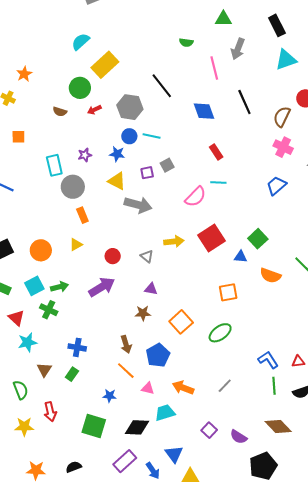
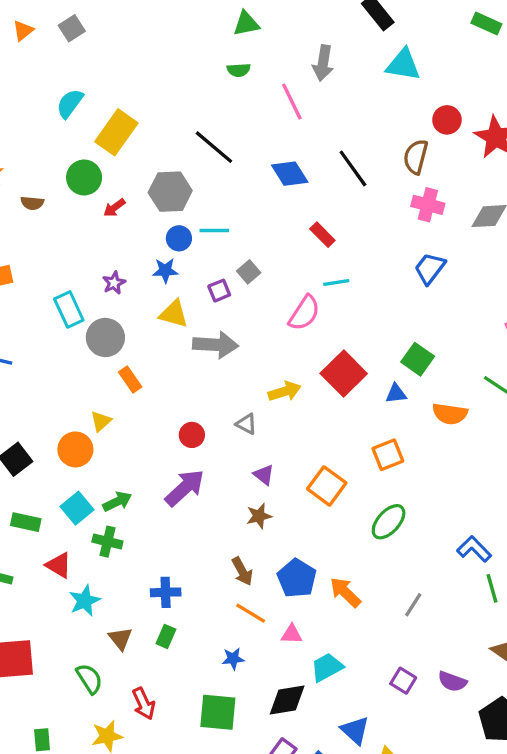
green triangle: (223, 19) -> (246, 24), moved
cyan triangle: (286, 60) -> (403, 65), turned 40
black line: (244, 102) -> (353, 168), moved
brown semicircle: (60, 112) -> (32, 203), moved
yellow triangle: (76, 245) -> (101, 421), moved
purple triangle: (151, 289) -> (264, 475), turned 40
orange square: (181, 322) -> (327, 486), moved
orange arrow: (183, 388) -> (345, 592), moved, turned 35

